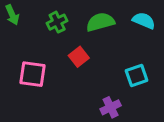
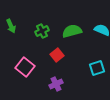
pink square: (32, 74) -> (25, 67), turned 30
purple cross: (111, 107) -> (56, 84), moved

